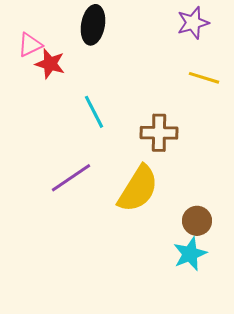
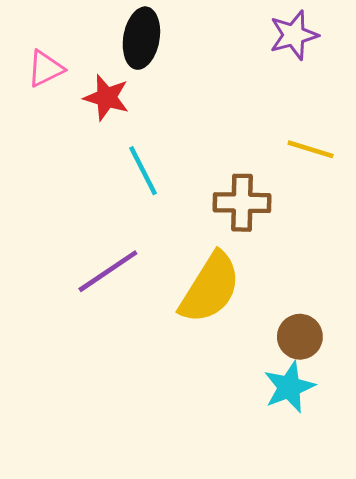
red star: (50, 64) -> (106, 98), moved
yellow line: (204, 78) -> (311, 149), moved

